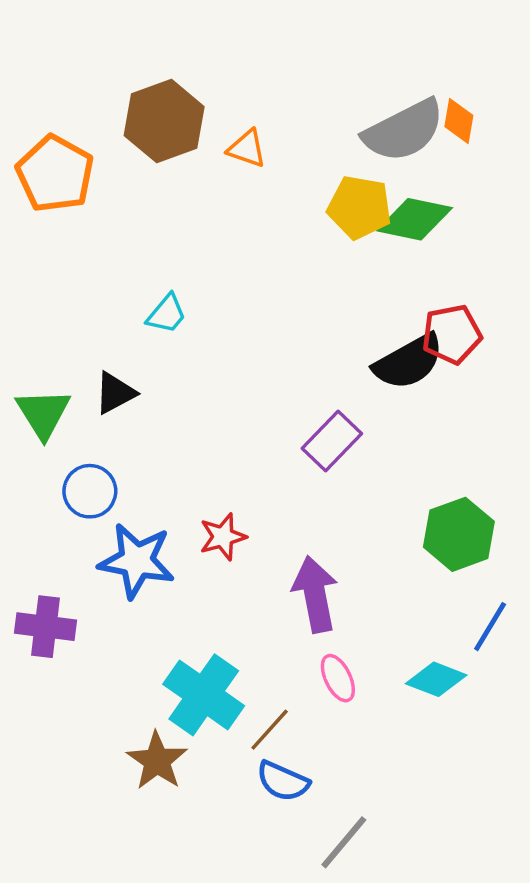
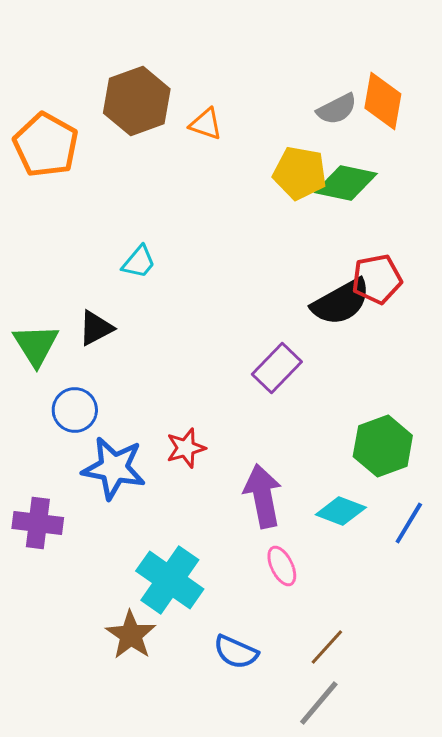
orange diamond: (459, 121) -> (383, 101), size x1.5
gray semicircle: (404, 131) -> (337, 109), size x0.6
cyan diamond: (436, 679) -> (341, 511), moved
brown line: (270, 730) -> (327, 647), moved
gray line: (344, 842) -> (319, 703), moved

